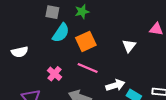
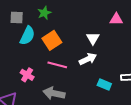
white arrow: (115, 85) -> (88, 59), moved

